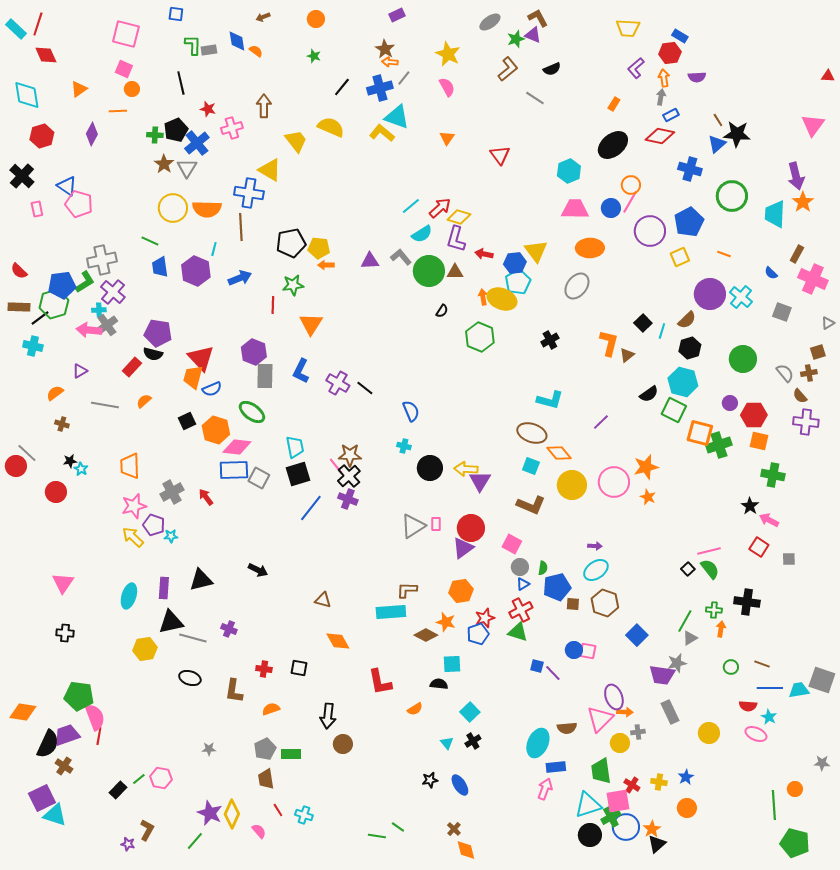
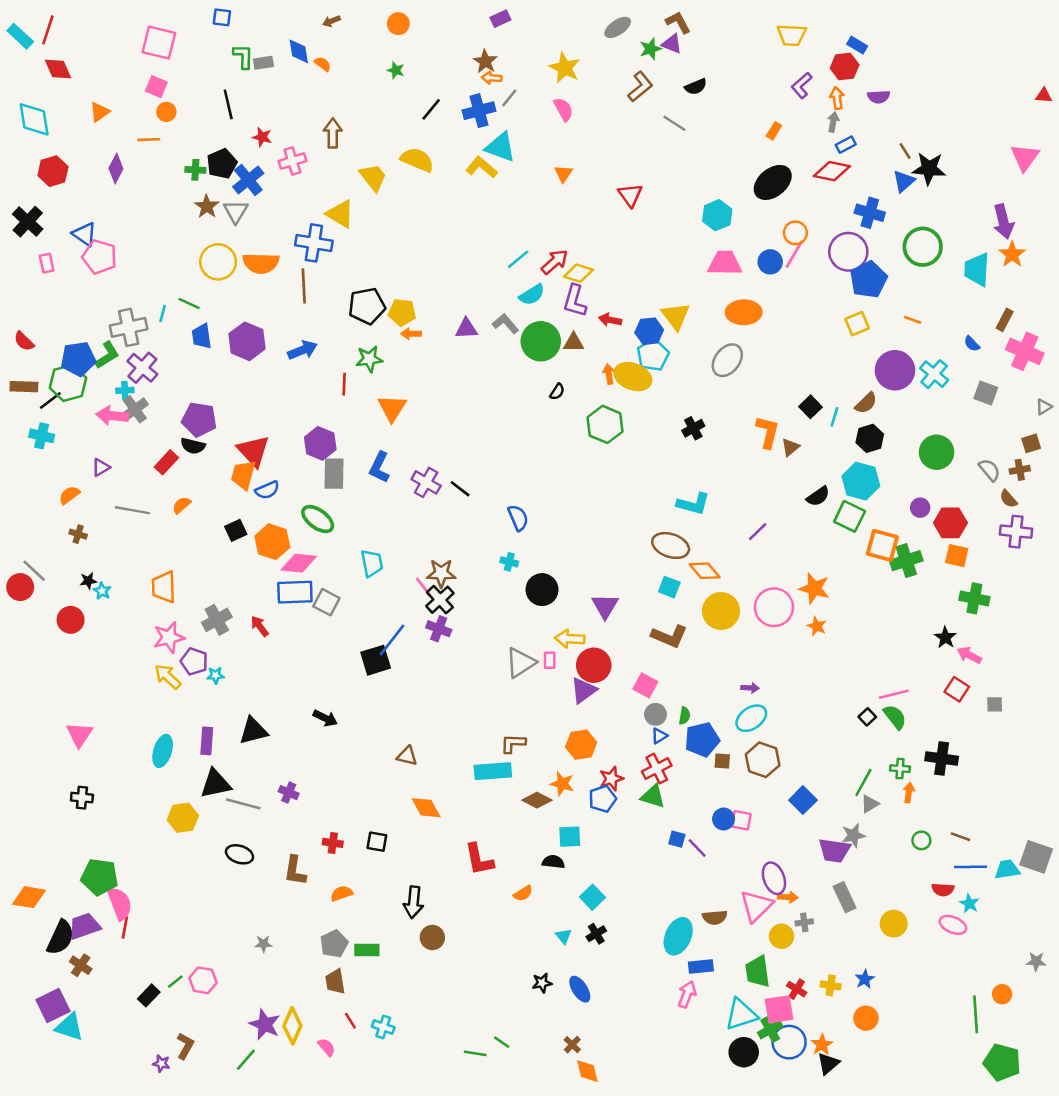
purple circle: (650, 231) -> (848, 252), moved
cyan line: (214, 249) -> (163, 314), moved
orange star: (646, 467) -> (814, 588), turned 30
yellow arrow: (466, 469) -> (570, 639), moved
black square: (298, 474) -> (376, 660), moved

